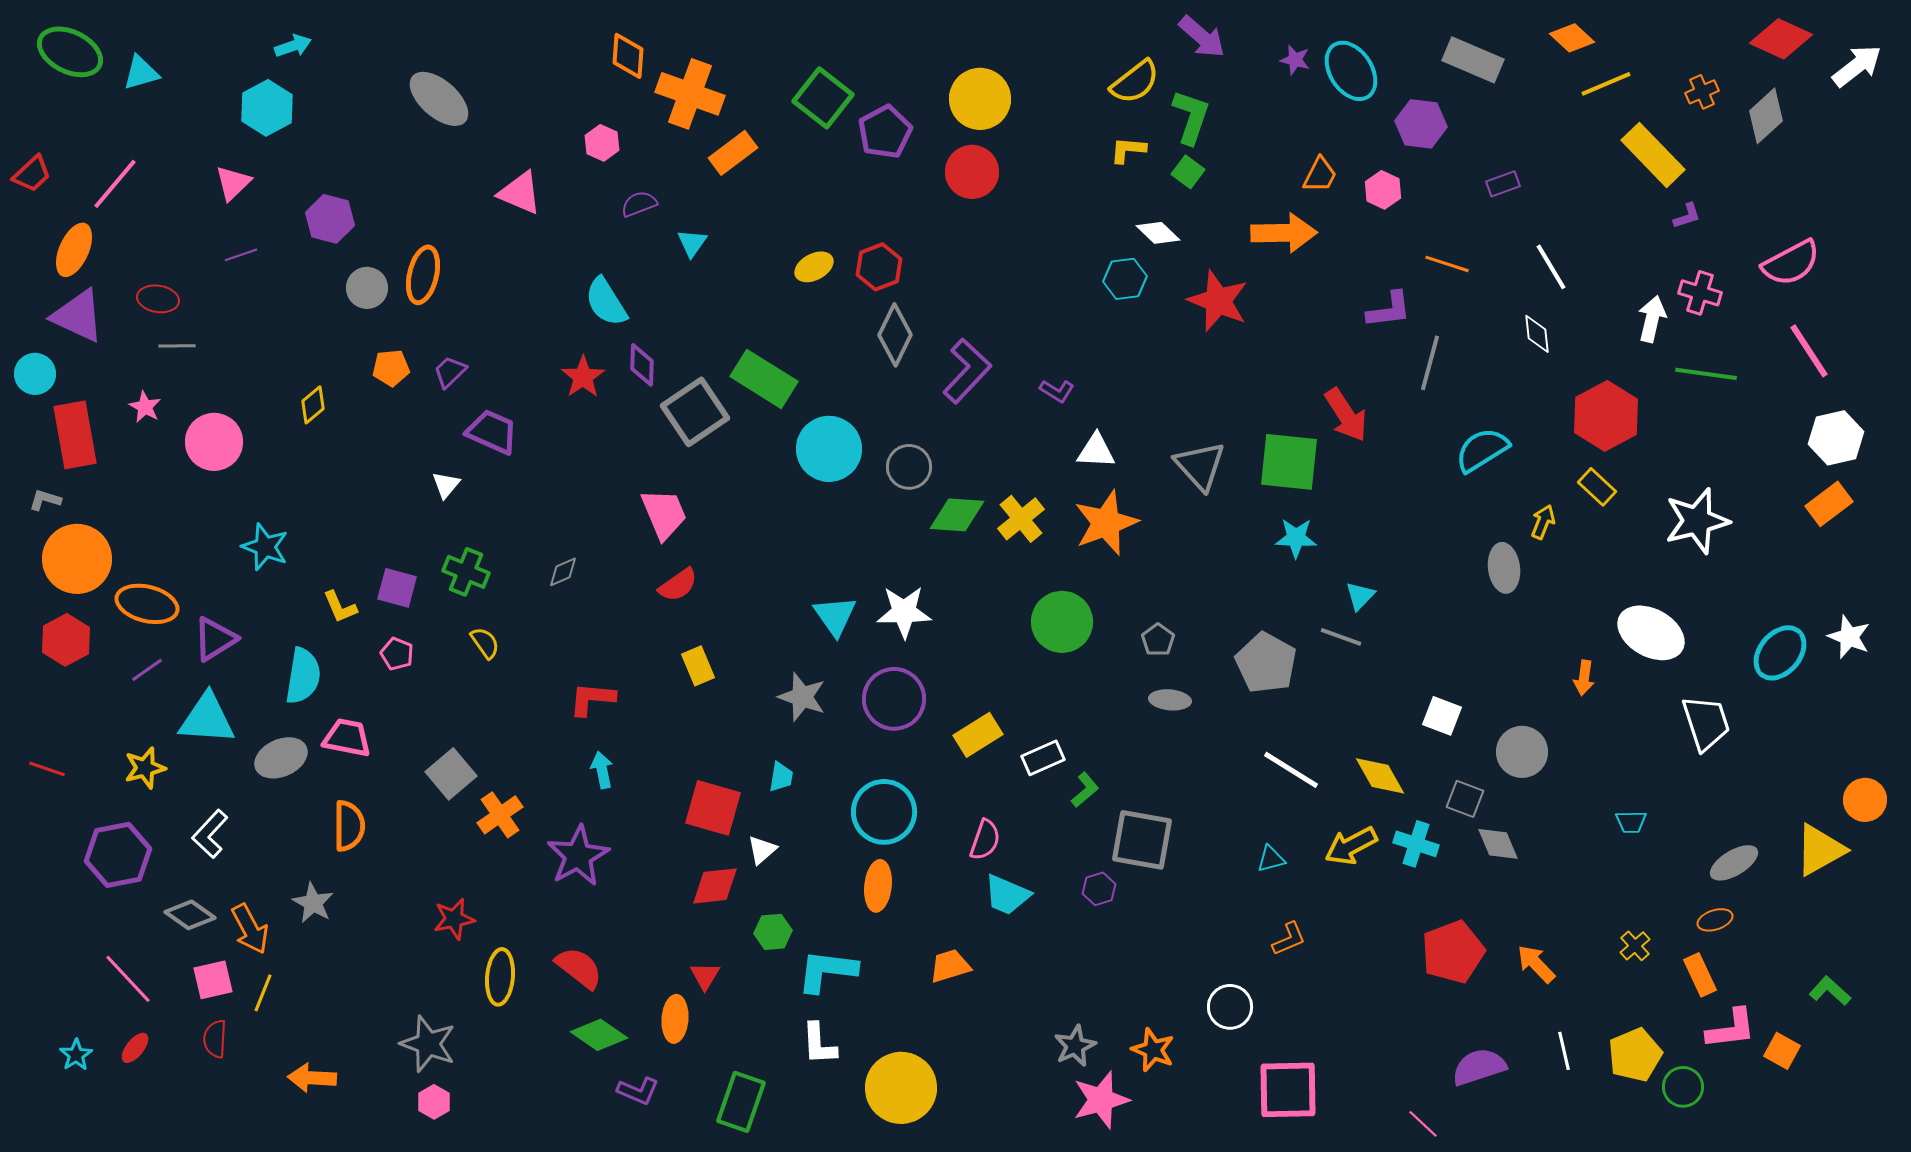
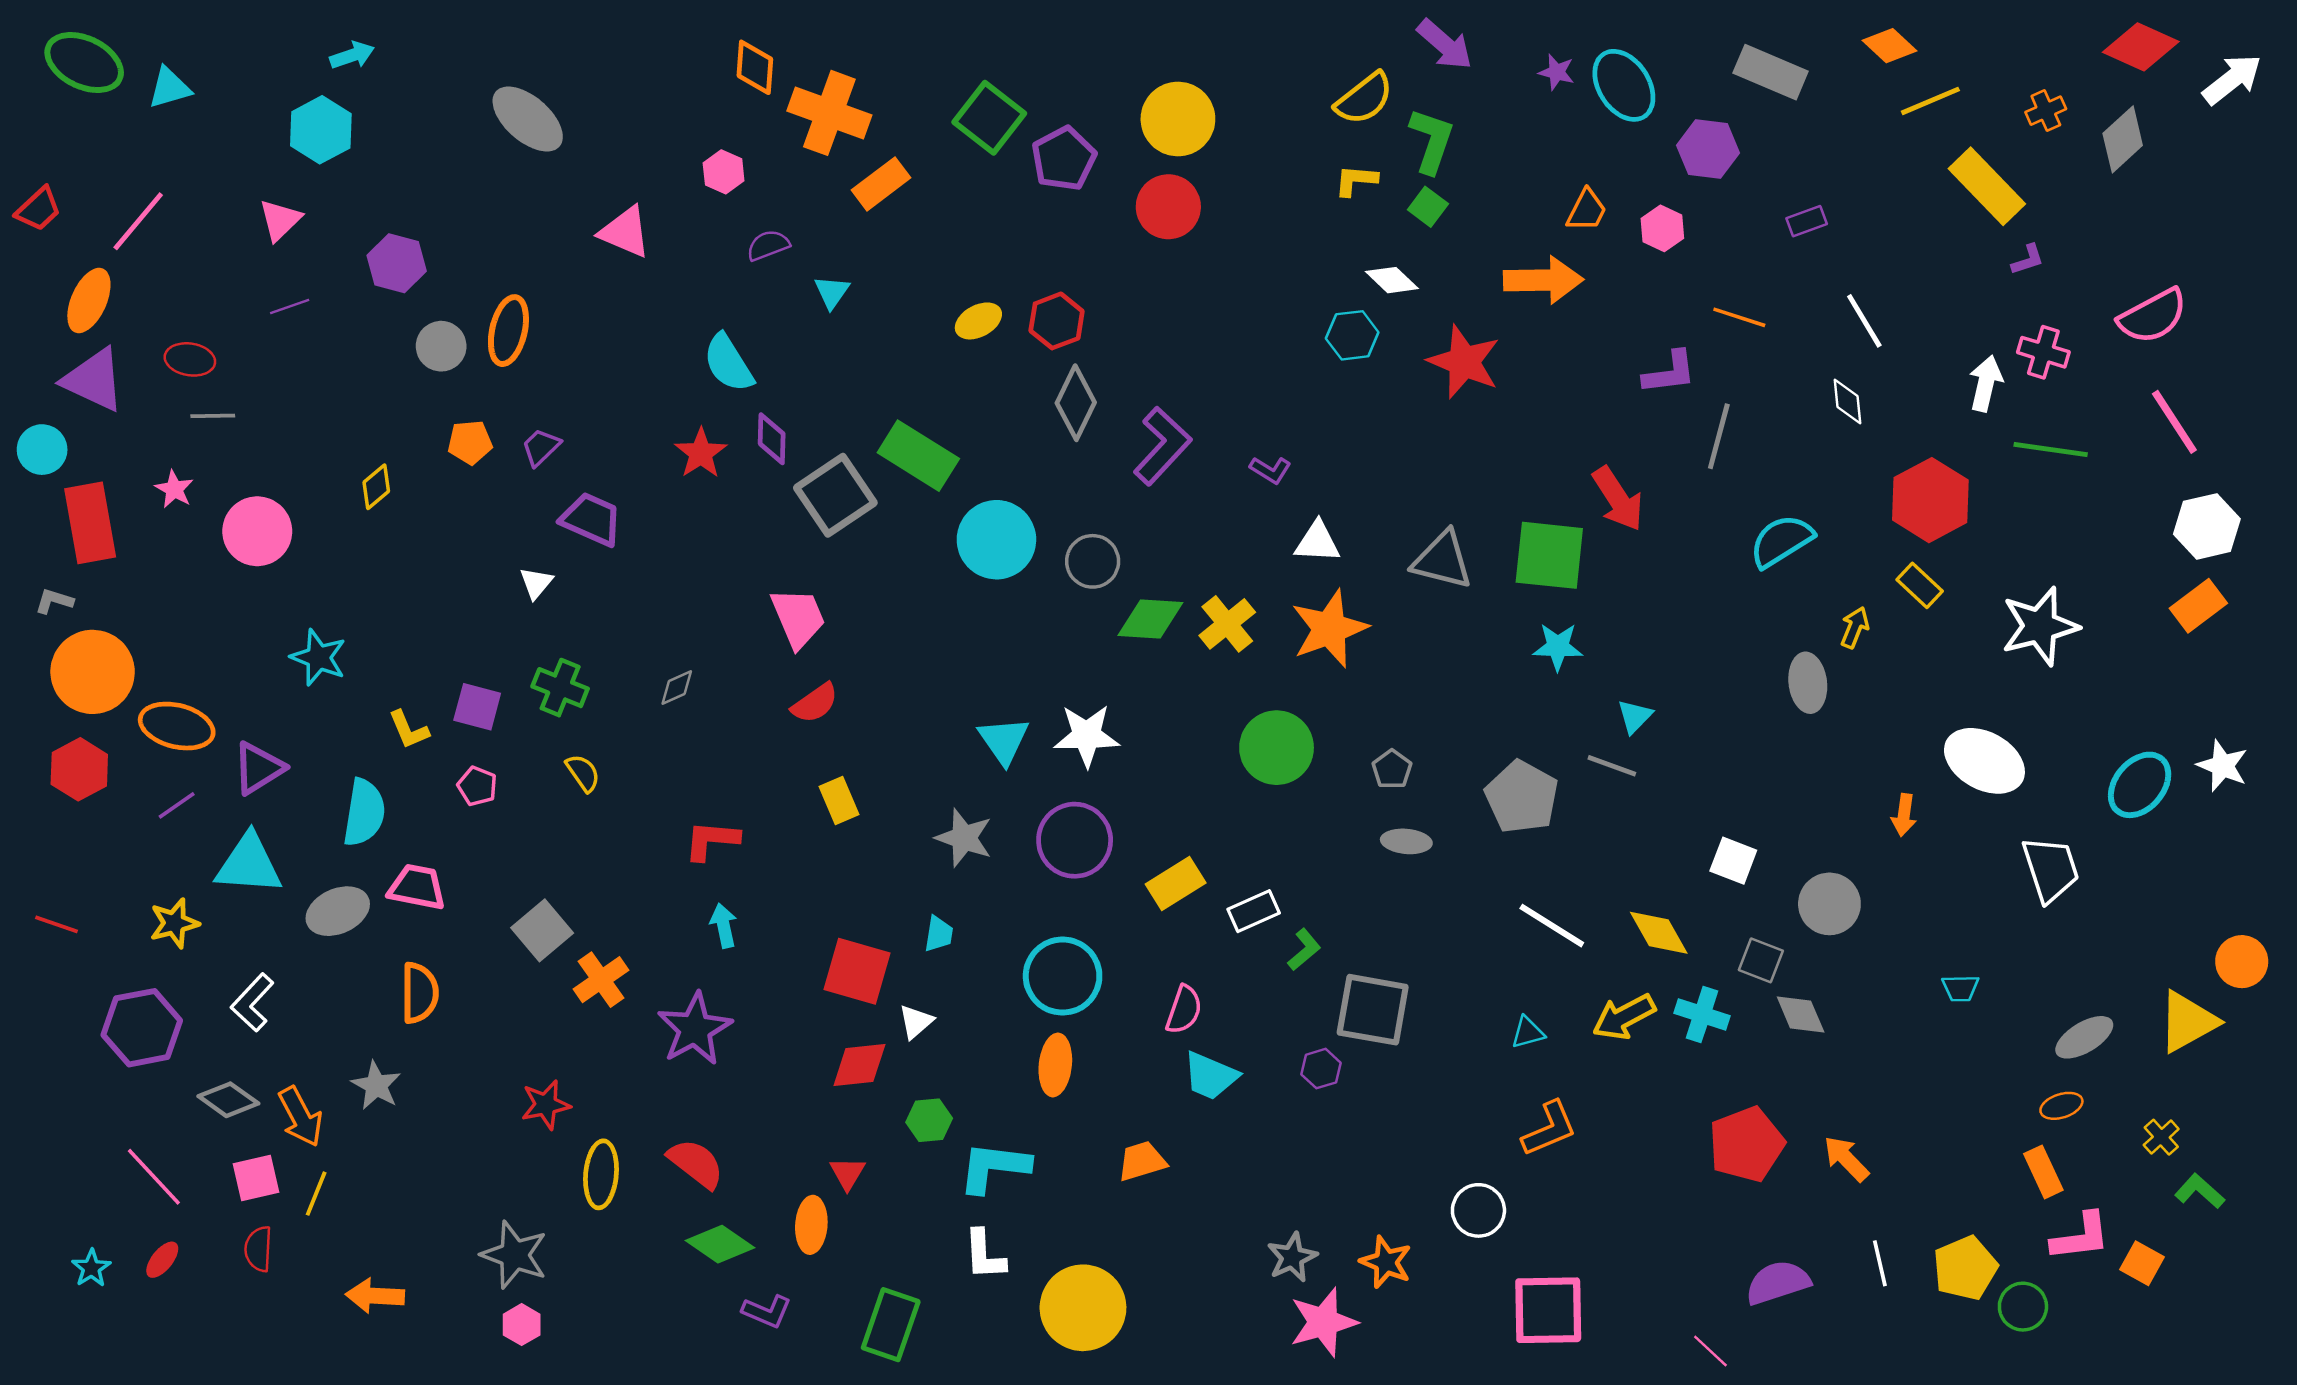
gray triangle: (1200, 466) -> (1442, 560), turned -34
orange L-shape: (1289, 939) -> (1549, 1129), size x1.4
yellow cross: (1635, 946) -> (2161, 1137), moved

